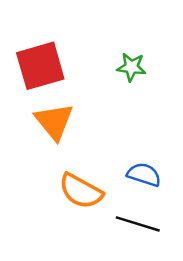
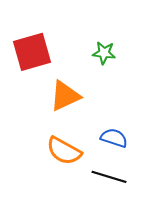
orange triangle: (54, 121) -> (65, 96), moved, turned 44

